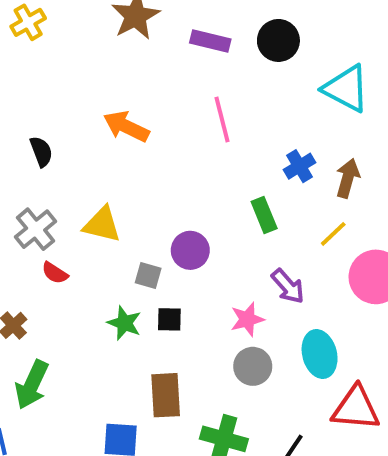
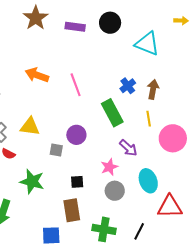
pink line: (222, 119) -> (76, 85), moved
green rectangle: (264, 215) -> (112, 113), size x1.5
yellow line: (333, 234) -> (149, 119), turned -49
black square: (169, 319) -> (77, 182), moved
green star: (124, 323) -> (32, 181), moved, size x1.4

